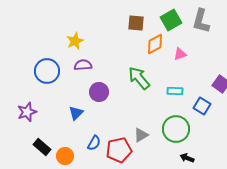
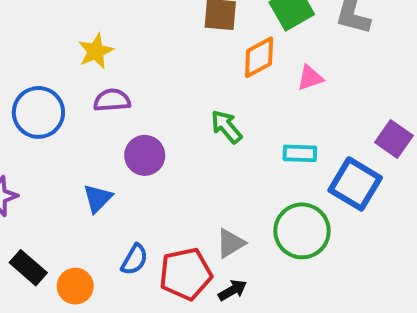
green arrow: (139, 78) -> (226, 127), size x0.7
blue square: (202, 106) -> (355, 184), size x1.4
black arrow: (187, 158) -> (233, 290), moved, turned 128

